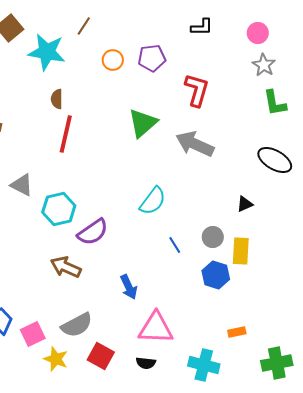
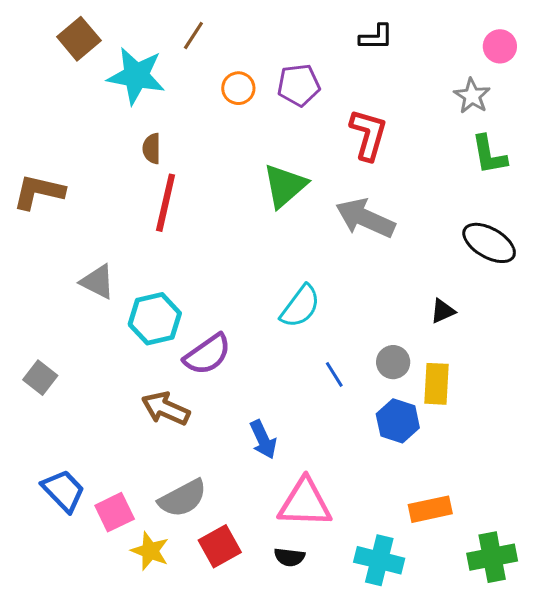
pink circle: (258, 33) -> (500, 46), moved
orange rectangle: (237, 332) -> (430, 509), size x1.5
red square: (101, 356) -> (220, 546), turned 32

